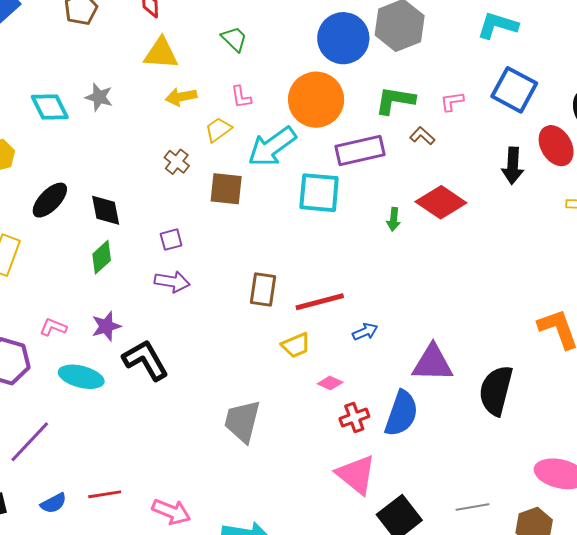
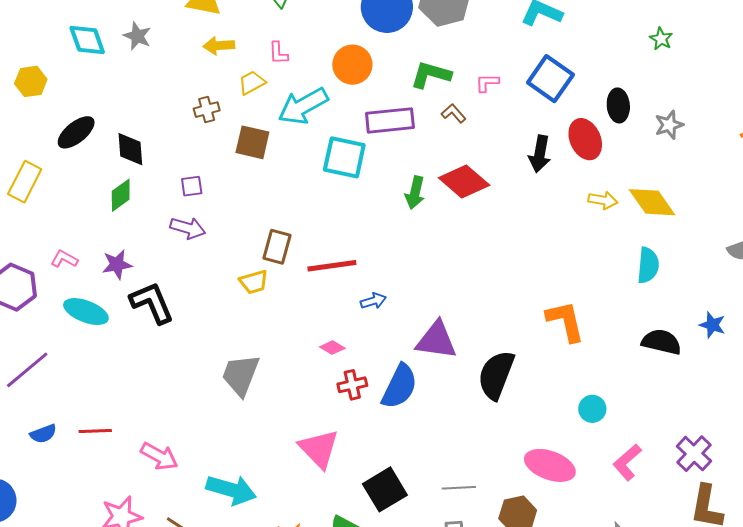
orange circle: (316, 100) -> (352, 65), size x0.7
brown cross: (177, 162) -> (207, 110), turned 30
green arrow: (394, 219) -> (415, 193), size x1.4
yellow trapezoid: (296, 345) -> (254, 282), moved
pink triangle: (356, 475) -> (319, 449), moved

